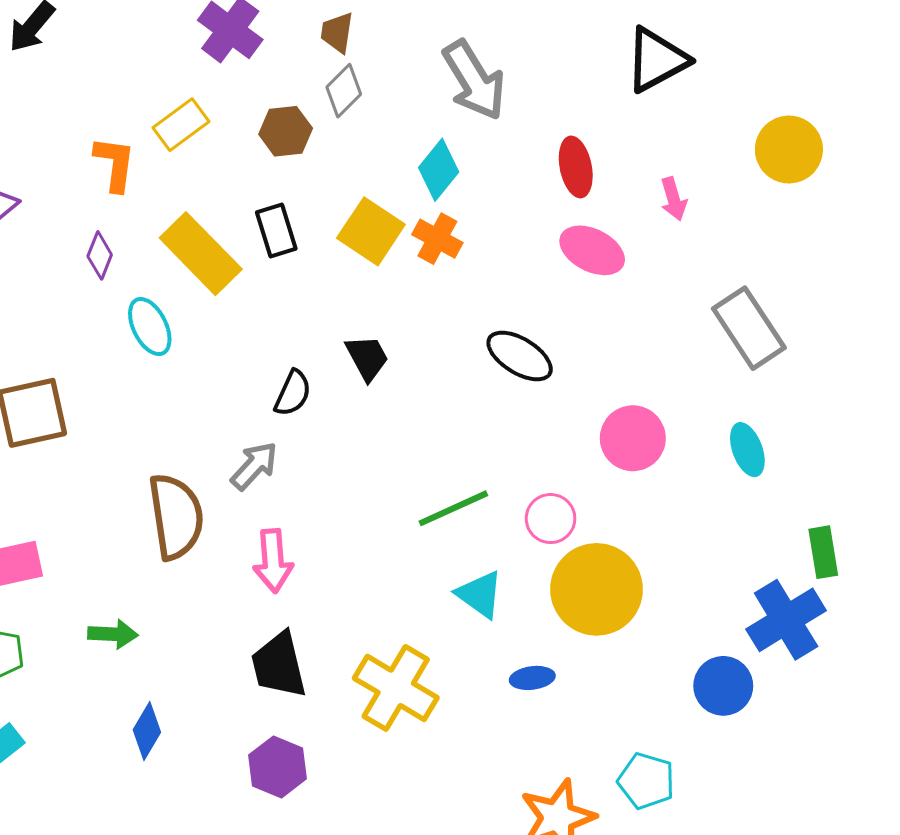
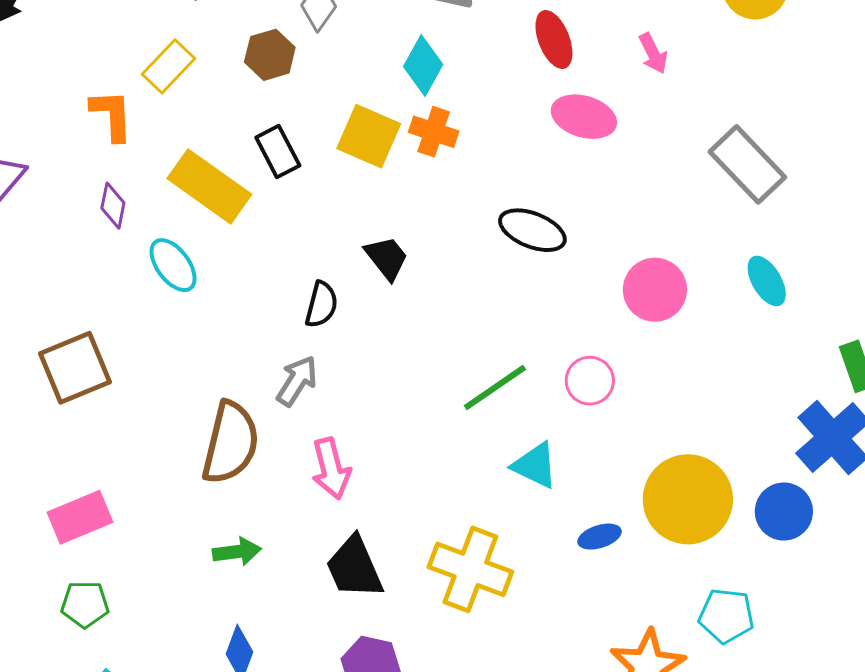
brown semicircle: (176, 517) -> (231, 443), turned 32
yellow circle: (597, 589) -> (688, 499), moved
green arrow: (113, 634) -> (237, 552), moved

